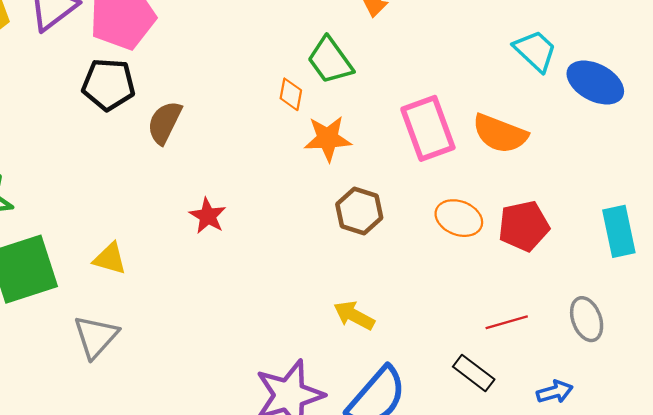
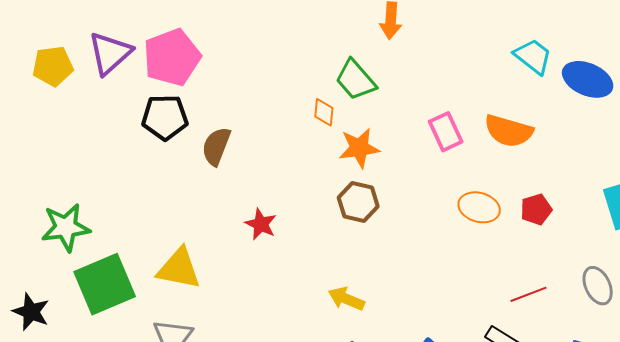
pink rectangle: (428, 128) -> (446, 132), size x0.7
brown hexagon: (359, 211) -> (358, 202), moved
red pentagon: (524, 226) -> (536, 209), size x0.7
yellow triangle: (110, 259) -> (179, 269), size x1.5
yellow arrow: (354, 315) -> (346, 299), moved

